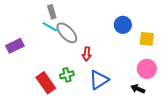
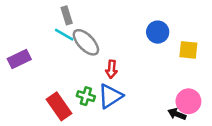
pink circle: (147, 69) -> (188, 101), moved
green cross: (67, 75) -> (86, 96), turned 32
blue triangle: (99, 80) -> (110, 96), moved

